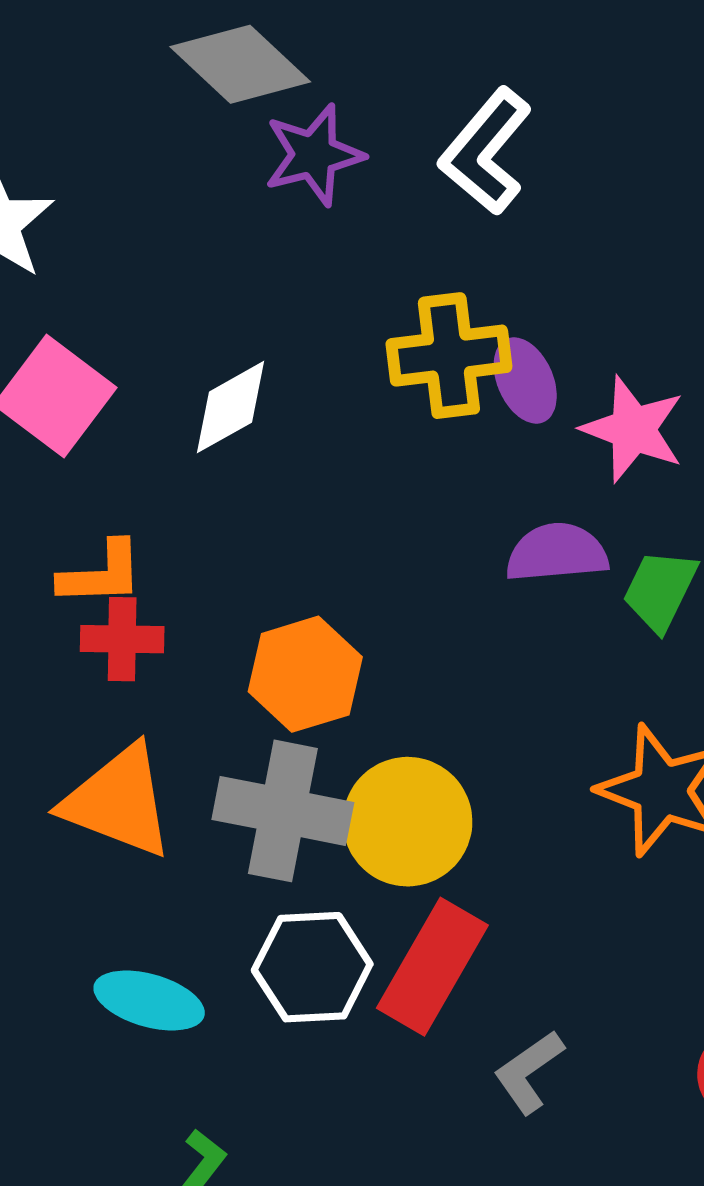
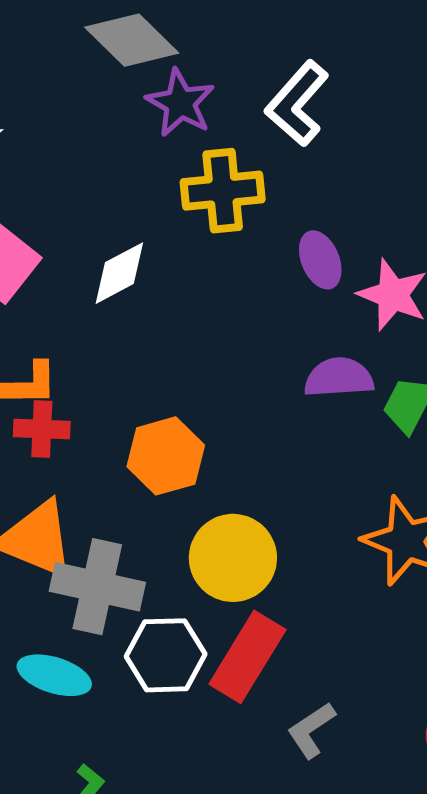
purple star: (314, 155) -> (180, 103), turned -30
yellow cross: (449, 356) -> (223, 191), moved
gray cross: (283, 811) -> (97, 587), moved

